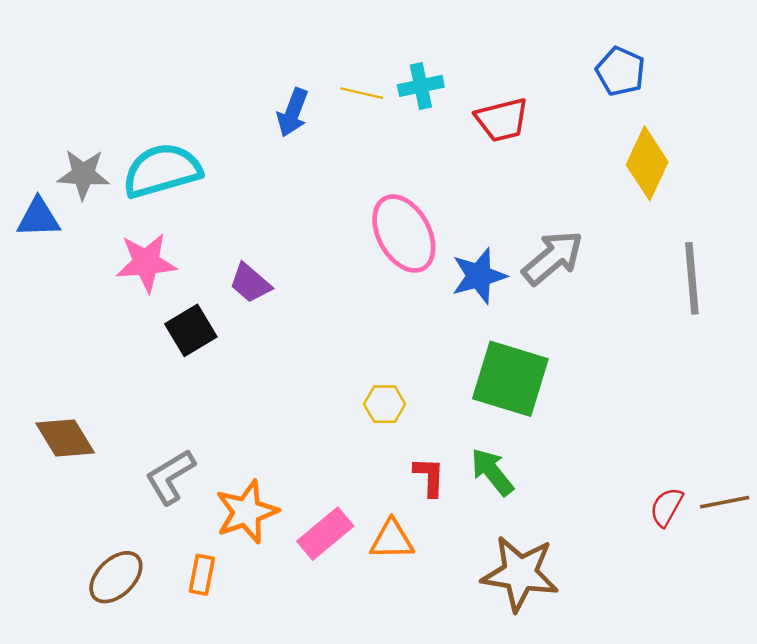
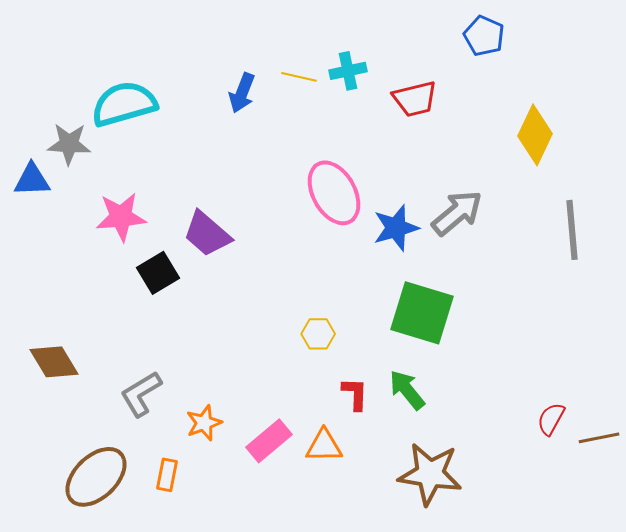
blue pentagon: (620, 71) -> (484, 36), moved
cyan semicircle: (162, 171) -> (124, 104), moved
purple trapezoid: (250, 283) -> (207, 234), size x1.4
brown line: (725, 502) -> (599, 438), moved
orange star: (247, 512) -> (204, 423), size x0.7
brown ellipse: (116, 577) -> (96, 477), size x1.4

